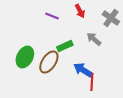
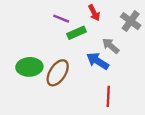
green rectangle: (65, 46) -> (76, 33), moved
green ellipse: (25, 57) -> (29, 67), turned 60
blue arrow: (83, 70) -> (98, 61), moved

